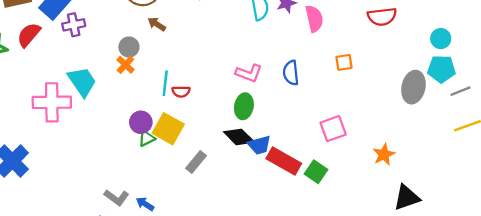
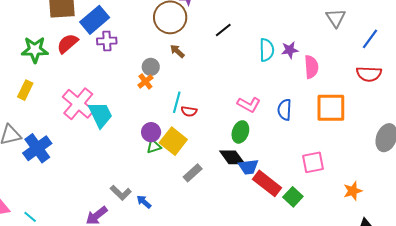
orange square: (344, 62) -> (331, 108), size x2.0
cyan trapezoid: (82, 82) -> (100, 115), moved
pink cross: (52, 102) -> (78, 104), turned 32

